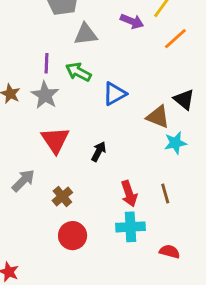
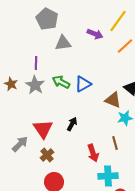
green arrow: (78, 72) -> (61, 82), moved
red triangle: (55, 140) -> (43, 129), moved
brown line: (165, 194) -> (115, 143), moved
cyan cross: (130, 227) -> (108, 176), moved

